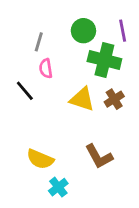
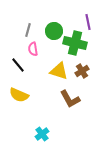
green circle: (83, 31) -> (54, 31), moved
brown L-shape: (99, 156) -> (70, 99), moved
yellow semicircle: (40, 159) -> (19, 95), moved

